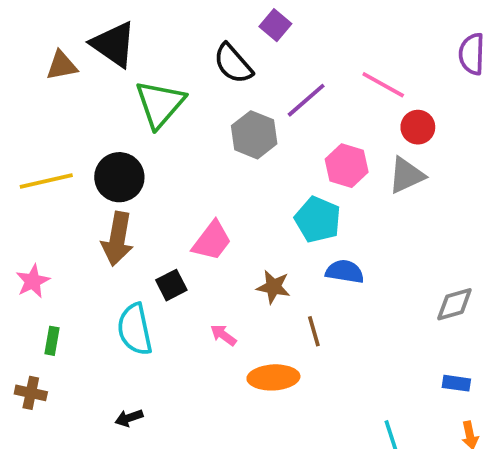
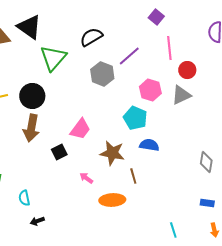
purple square: (275, 25) -> (156, 17), moved
black semicircle: (233, 64) -> (91, 37), turned 100
pink line: (383, 85) -> (169, 48), turned 55
brown star: (273, 287) -> (112, 153), size x1.4
gray diamond: (454, 304) -> (206, 162), turned -65
cyan semicircle: (135, 329) -> (24, 198), moved, size x0.6

